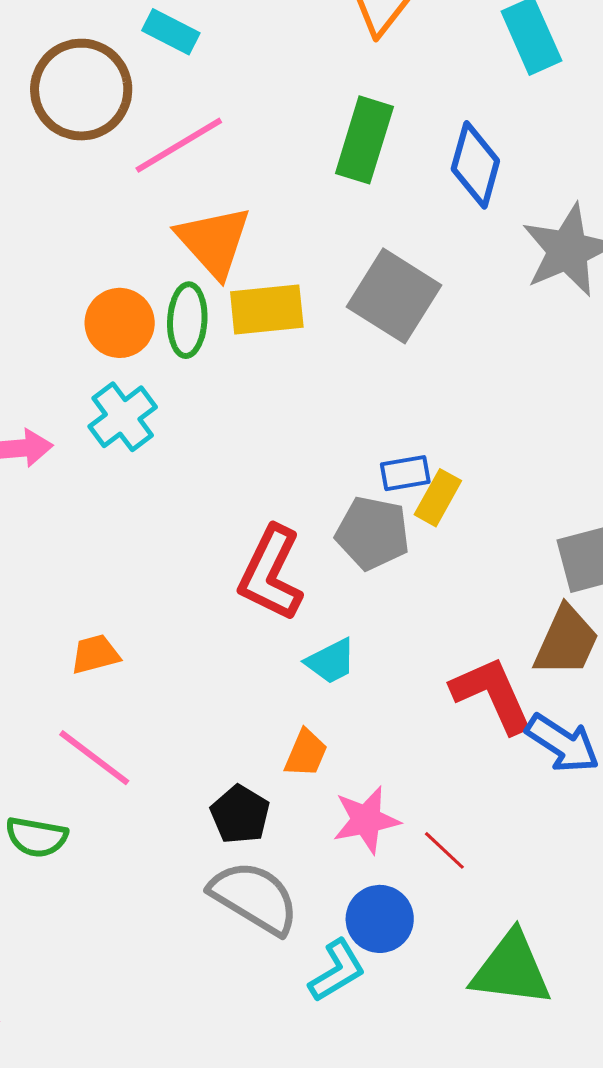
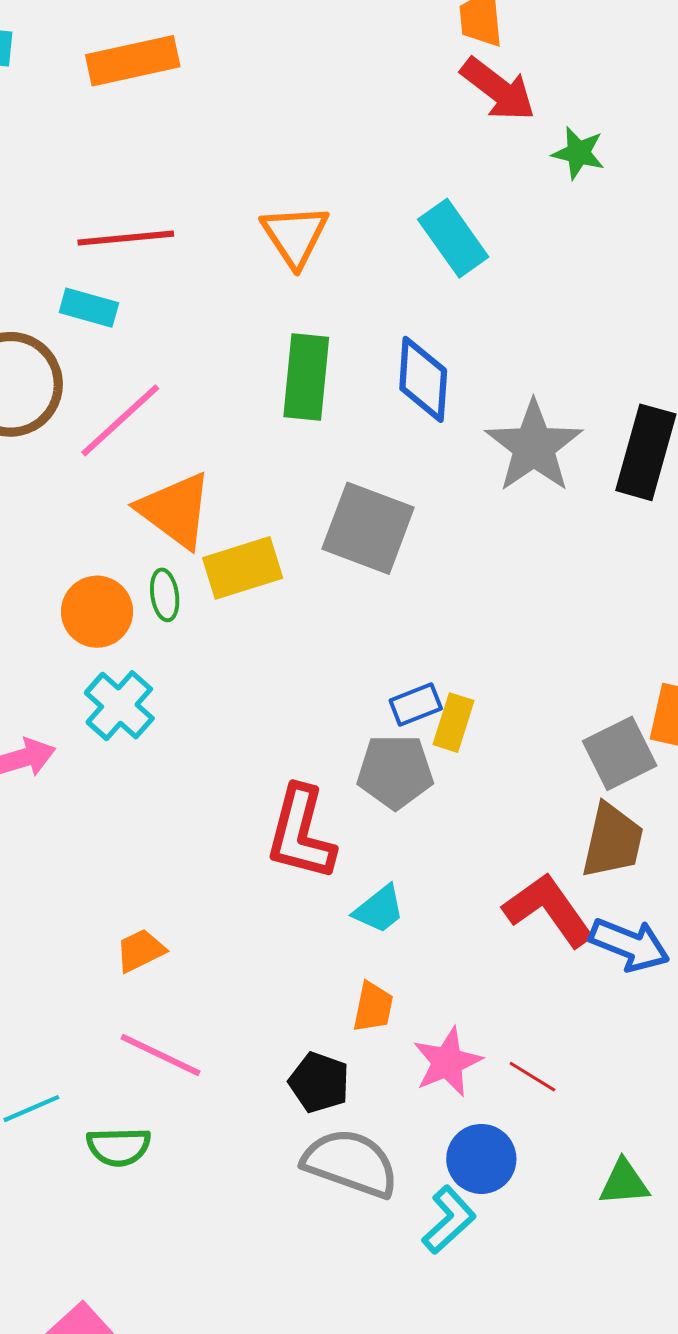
green ellipse: (187, 320) -> (165, 595), size x0.7
green triangle: (511, 969) -> (624, 1183), size x0.6

